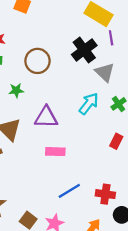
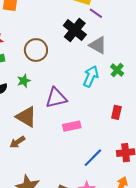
purple line: (111, 38) -> (96, 13), turned -32
red rectangle: (116, 141) -> (116, 112), moved

